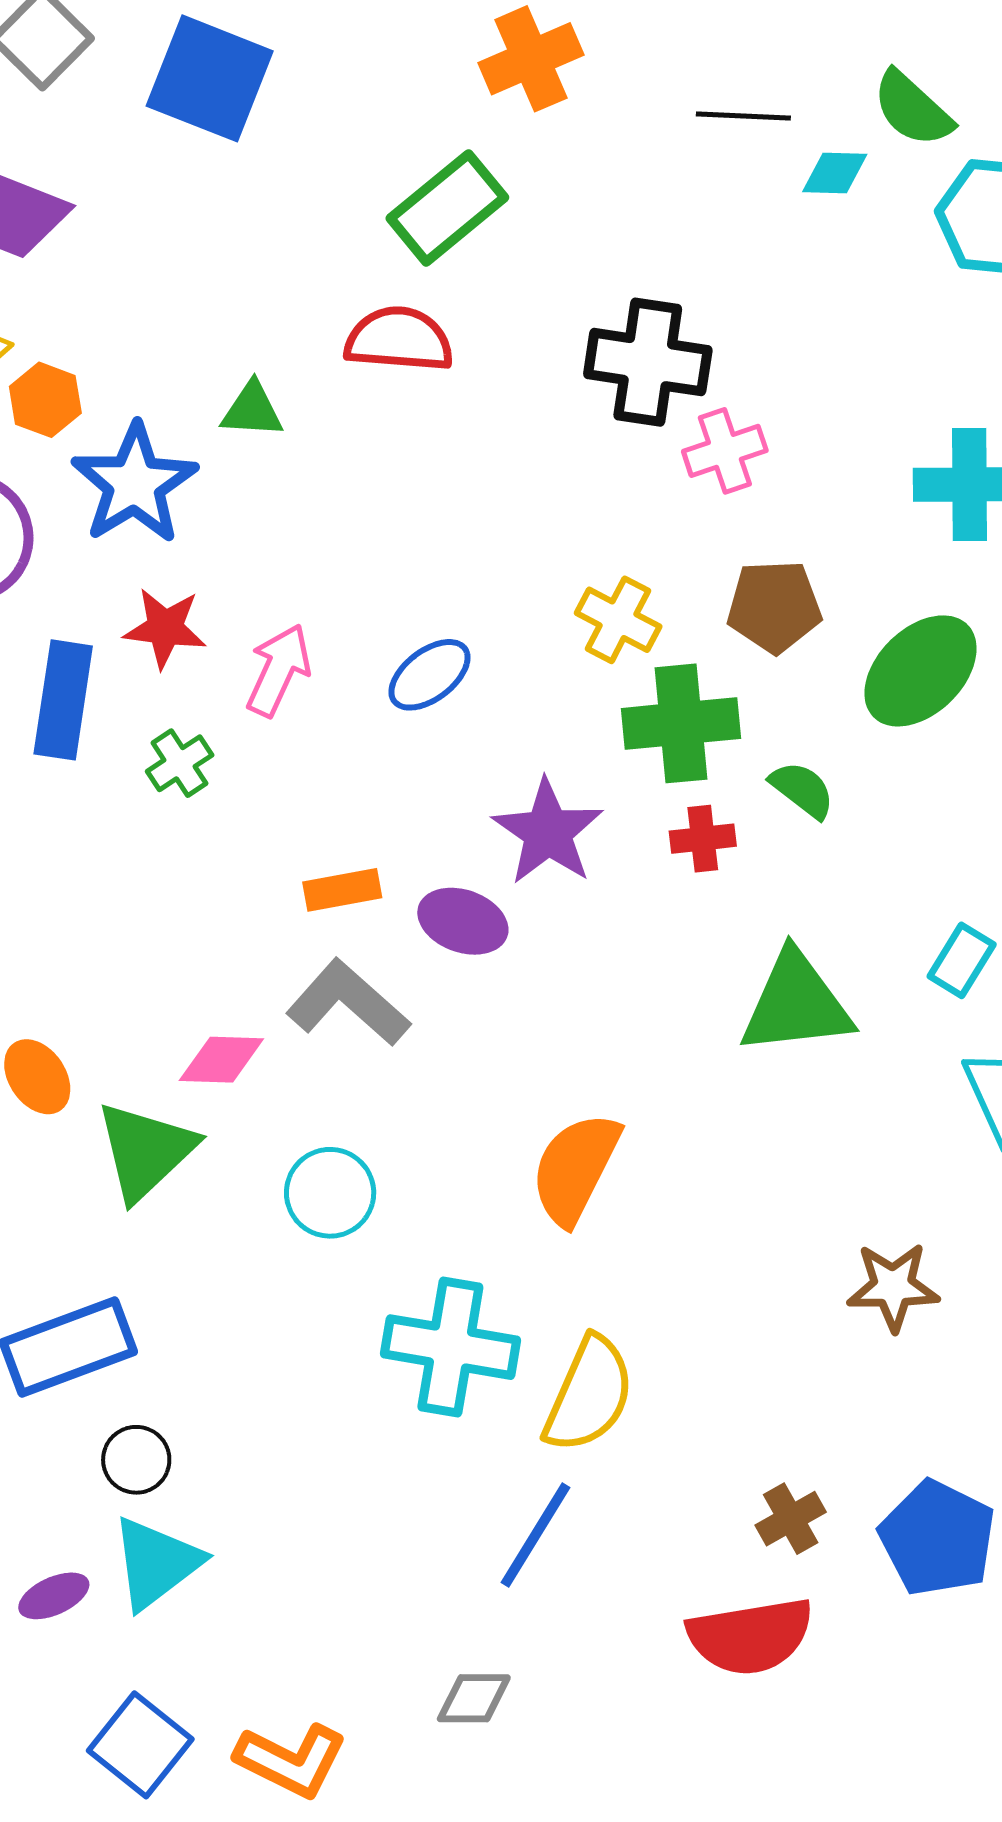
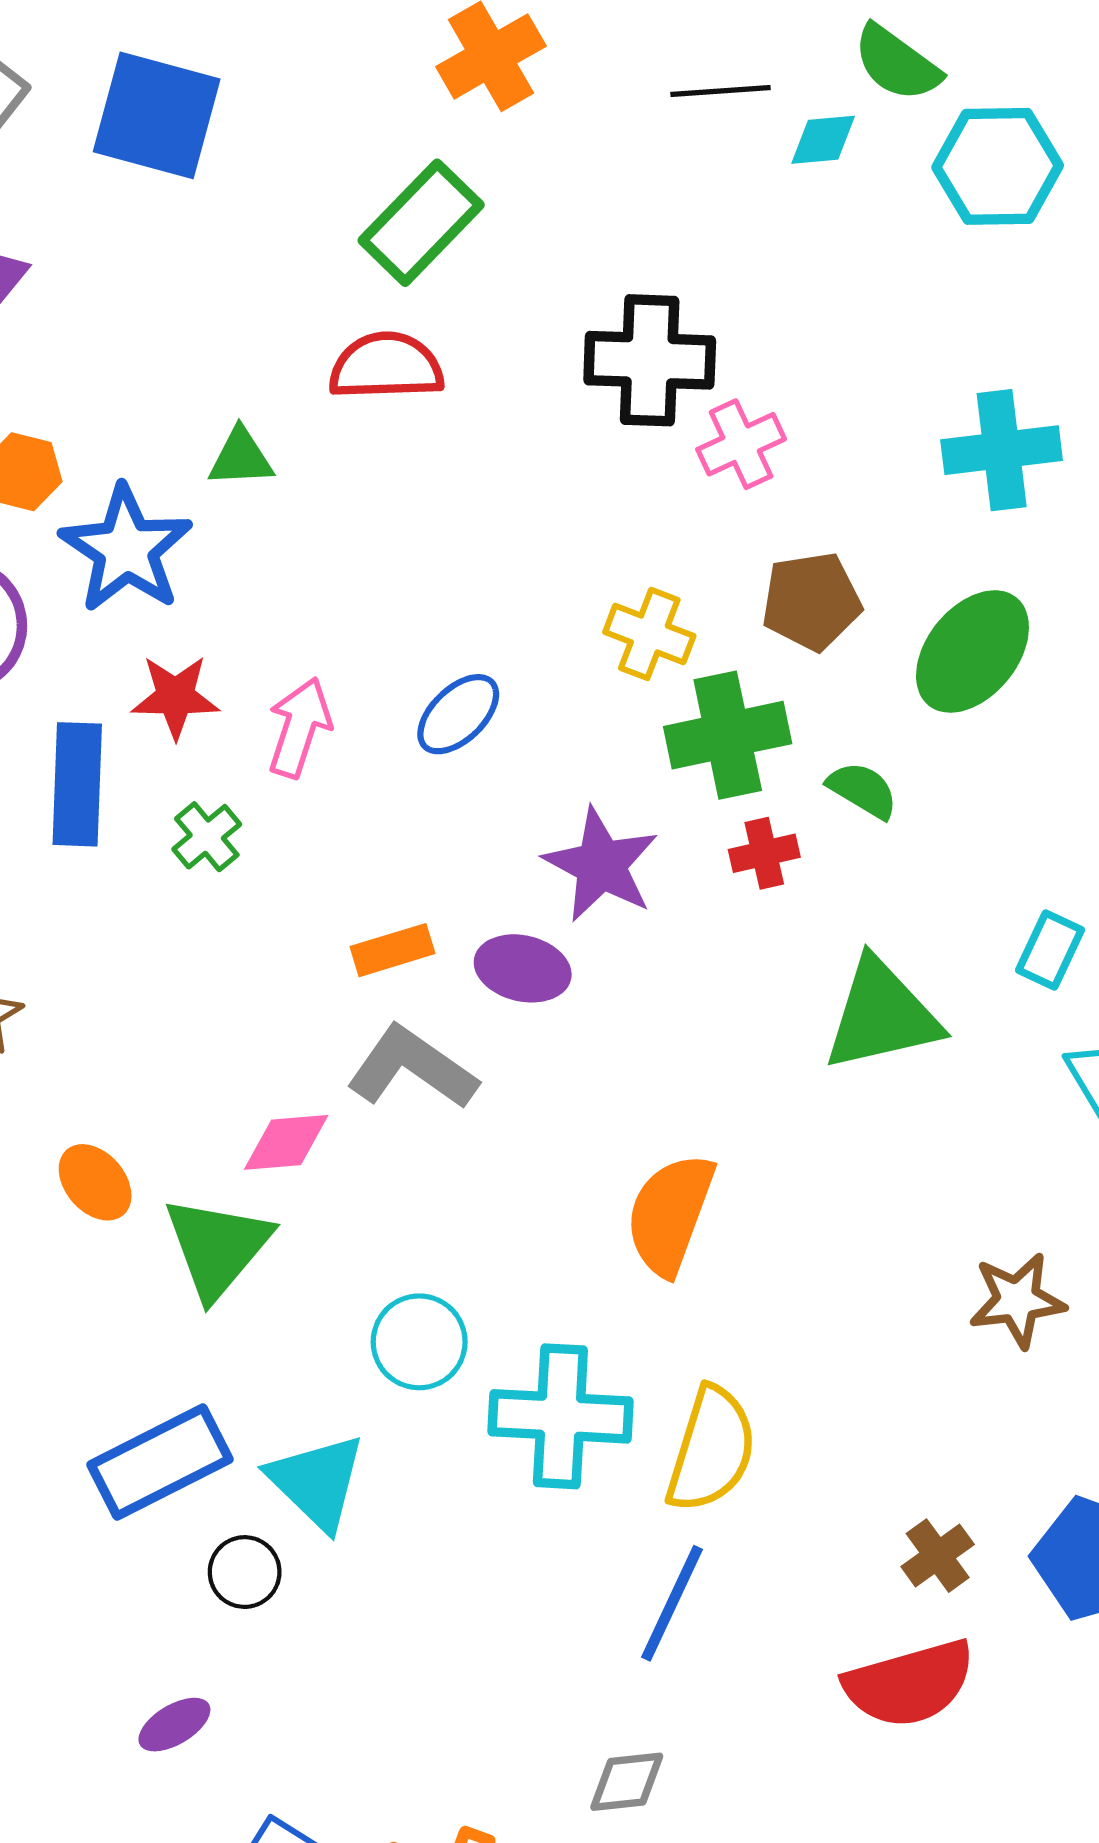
cyan circle: (330, 1193) -> (419, 1342), moved
cyan triangle: (156, 1563) -> (317, 1482), moved, turned -32

